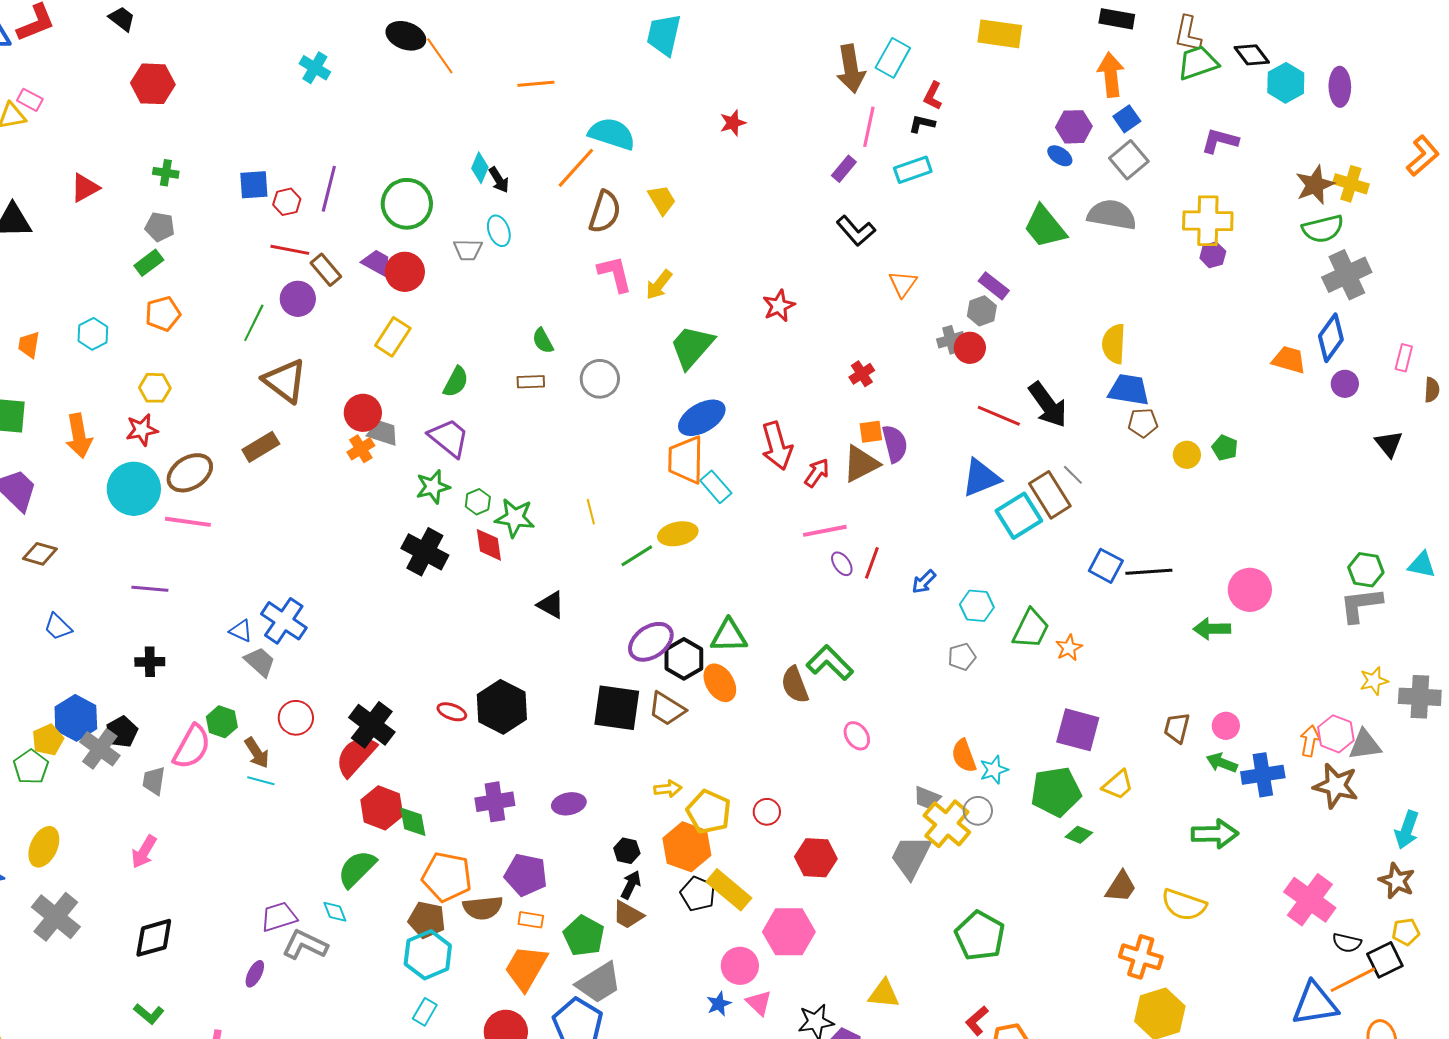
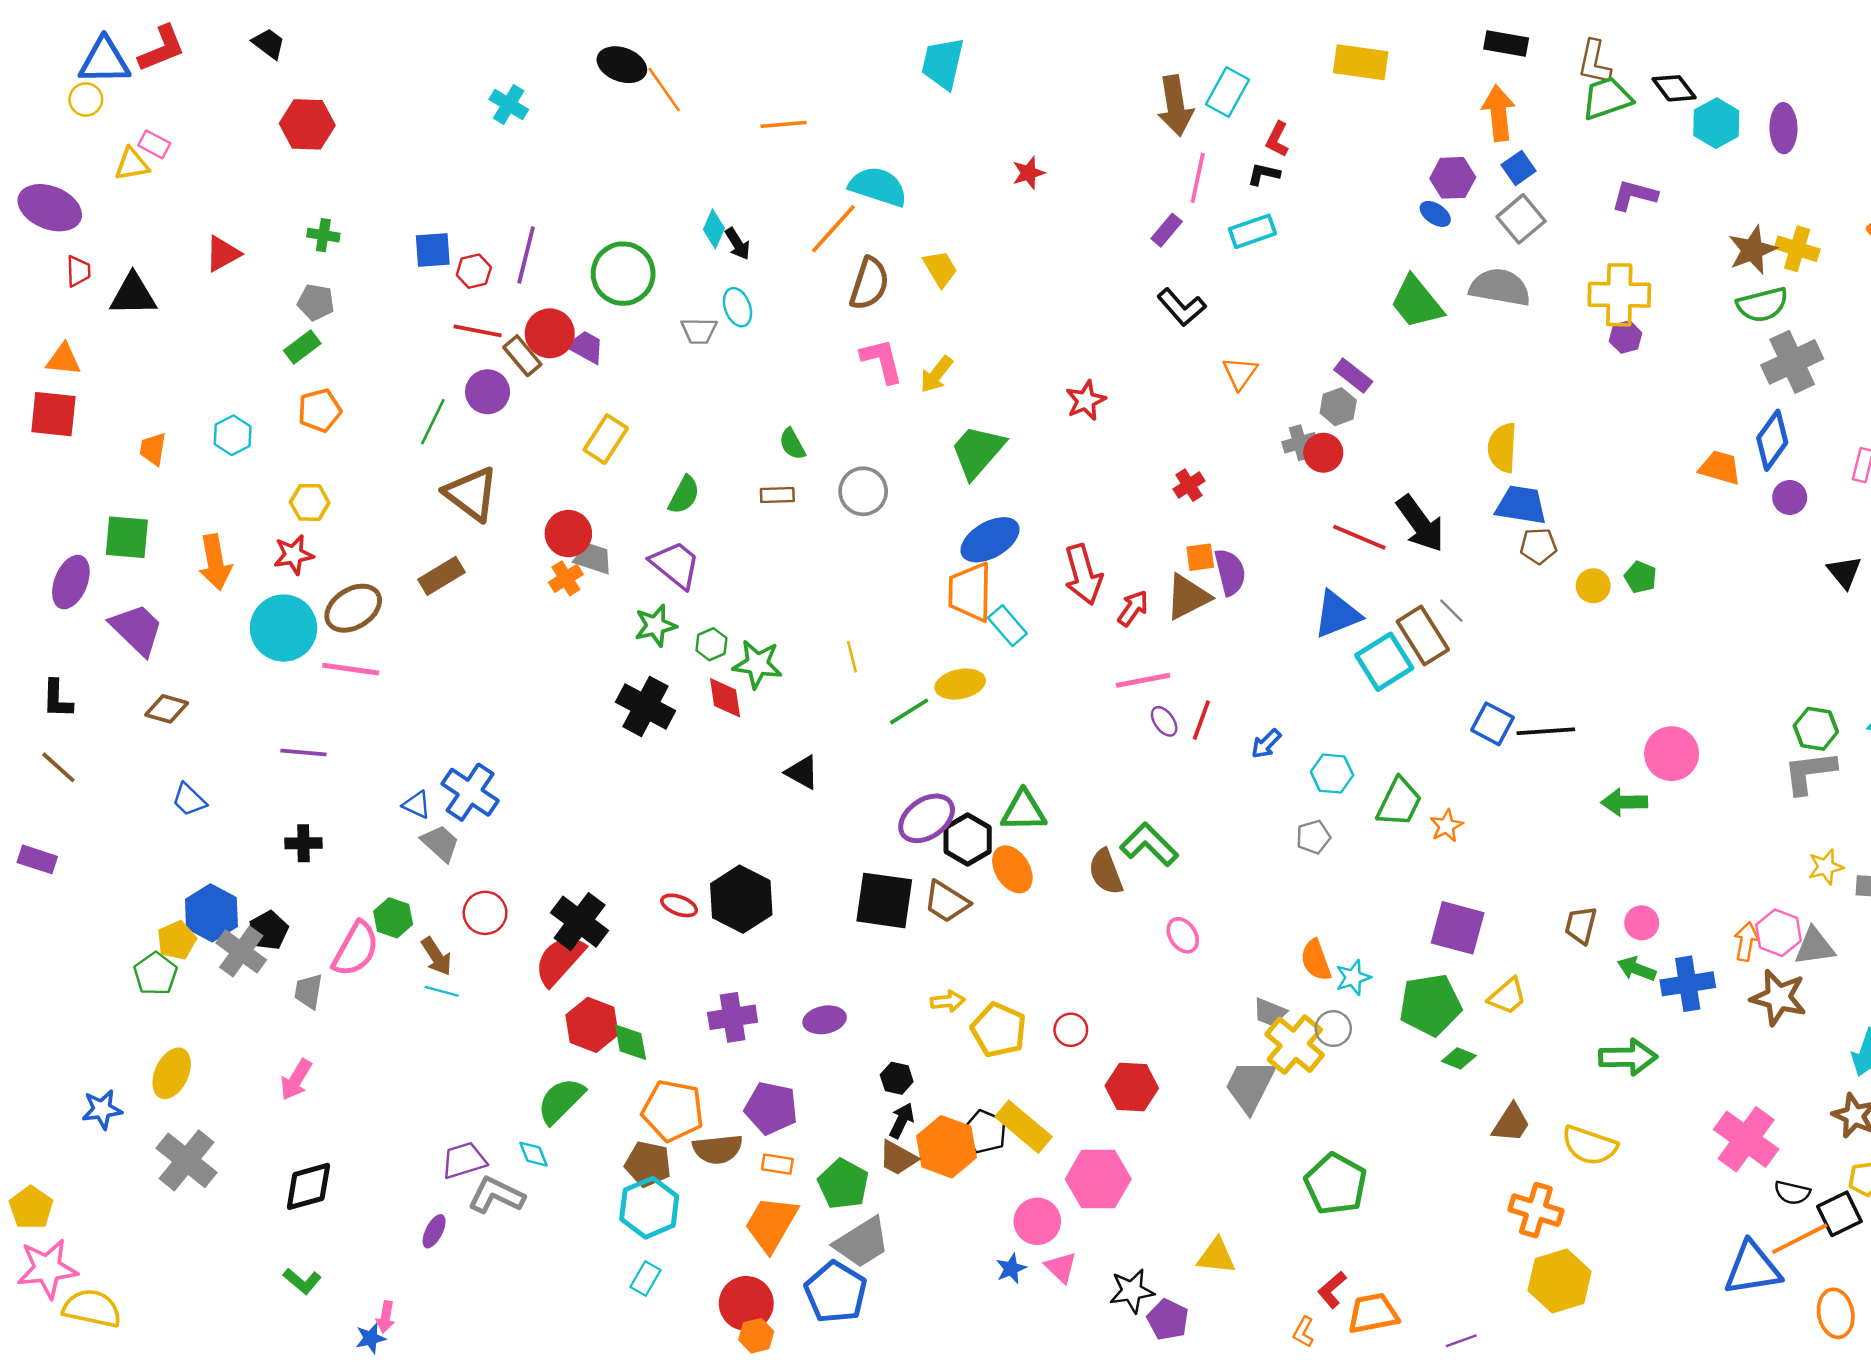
red circle: (405, 272) -> (550, 333), moved
orange hexagon: (687, 847) -> (946, 1147), moved

